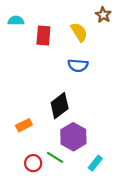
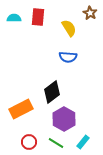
red rectangle: (43, 36) -> (38, 17), moved
orange rectangle: (24, 125) -> (21, 109), size x1.6
green line: (55, 157) -> (56, 143), moved

